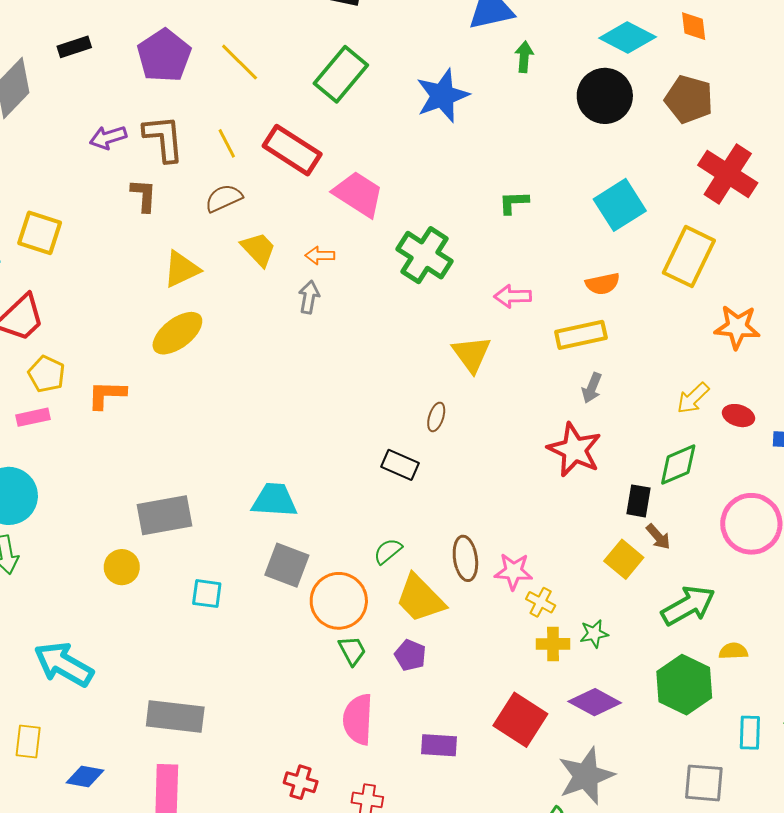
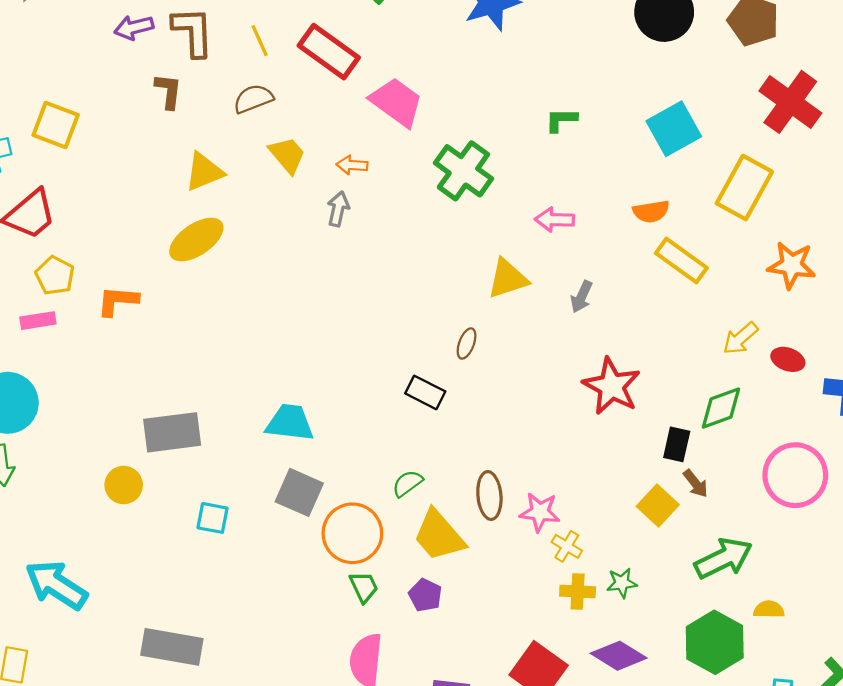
yellow rectangle: (581, 335) -> (681, 260), moved, turned 45
yellow triangle: (471, 354) -> (508, 279), turned 45
gray arrow: (592, 388) -> (582, 297), moved

